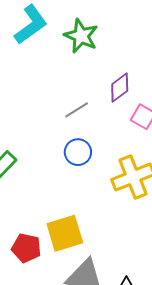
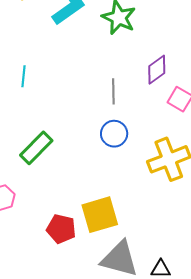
gray line: (77, 110) -> (113, 91), turned -60

